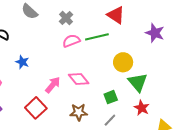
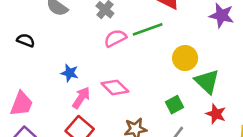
blue star: (22, 62) -> (70, 73), moved
pink diamond: (79, 79) -> (115, 87), moved
pink arrow: (53, 85) -> (81, 98), moved

